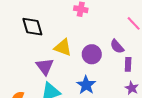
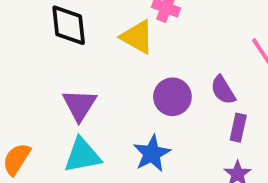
yellow triangle: (63, 47) -> (137, 37), moved

